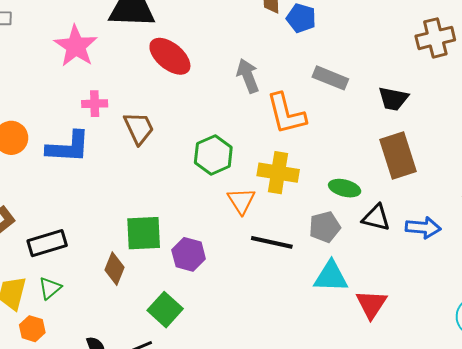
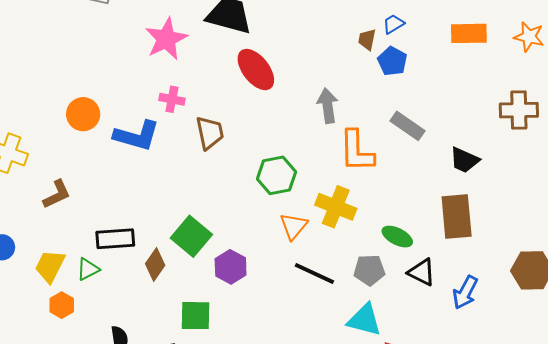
blue arrow: (423, 228) -> (465, 292), turned 100
green square: (144, 233) -> (191, 236), turned 30
black rectangle: (47, 243) -> (115, 239), moved
green square: (165, 310) -> (195, 316), turned 36

